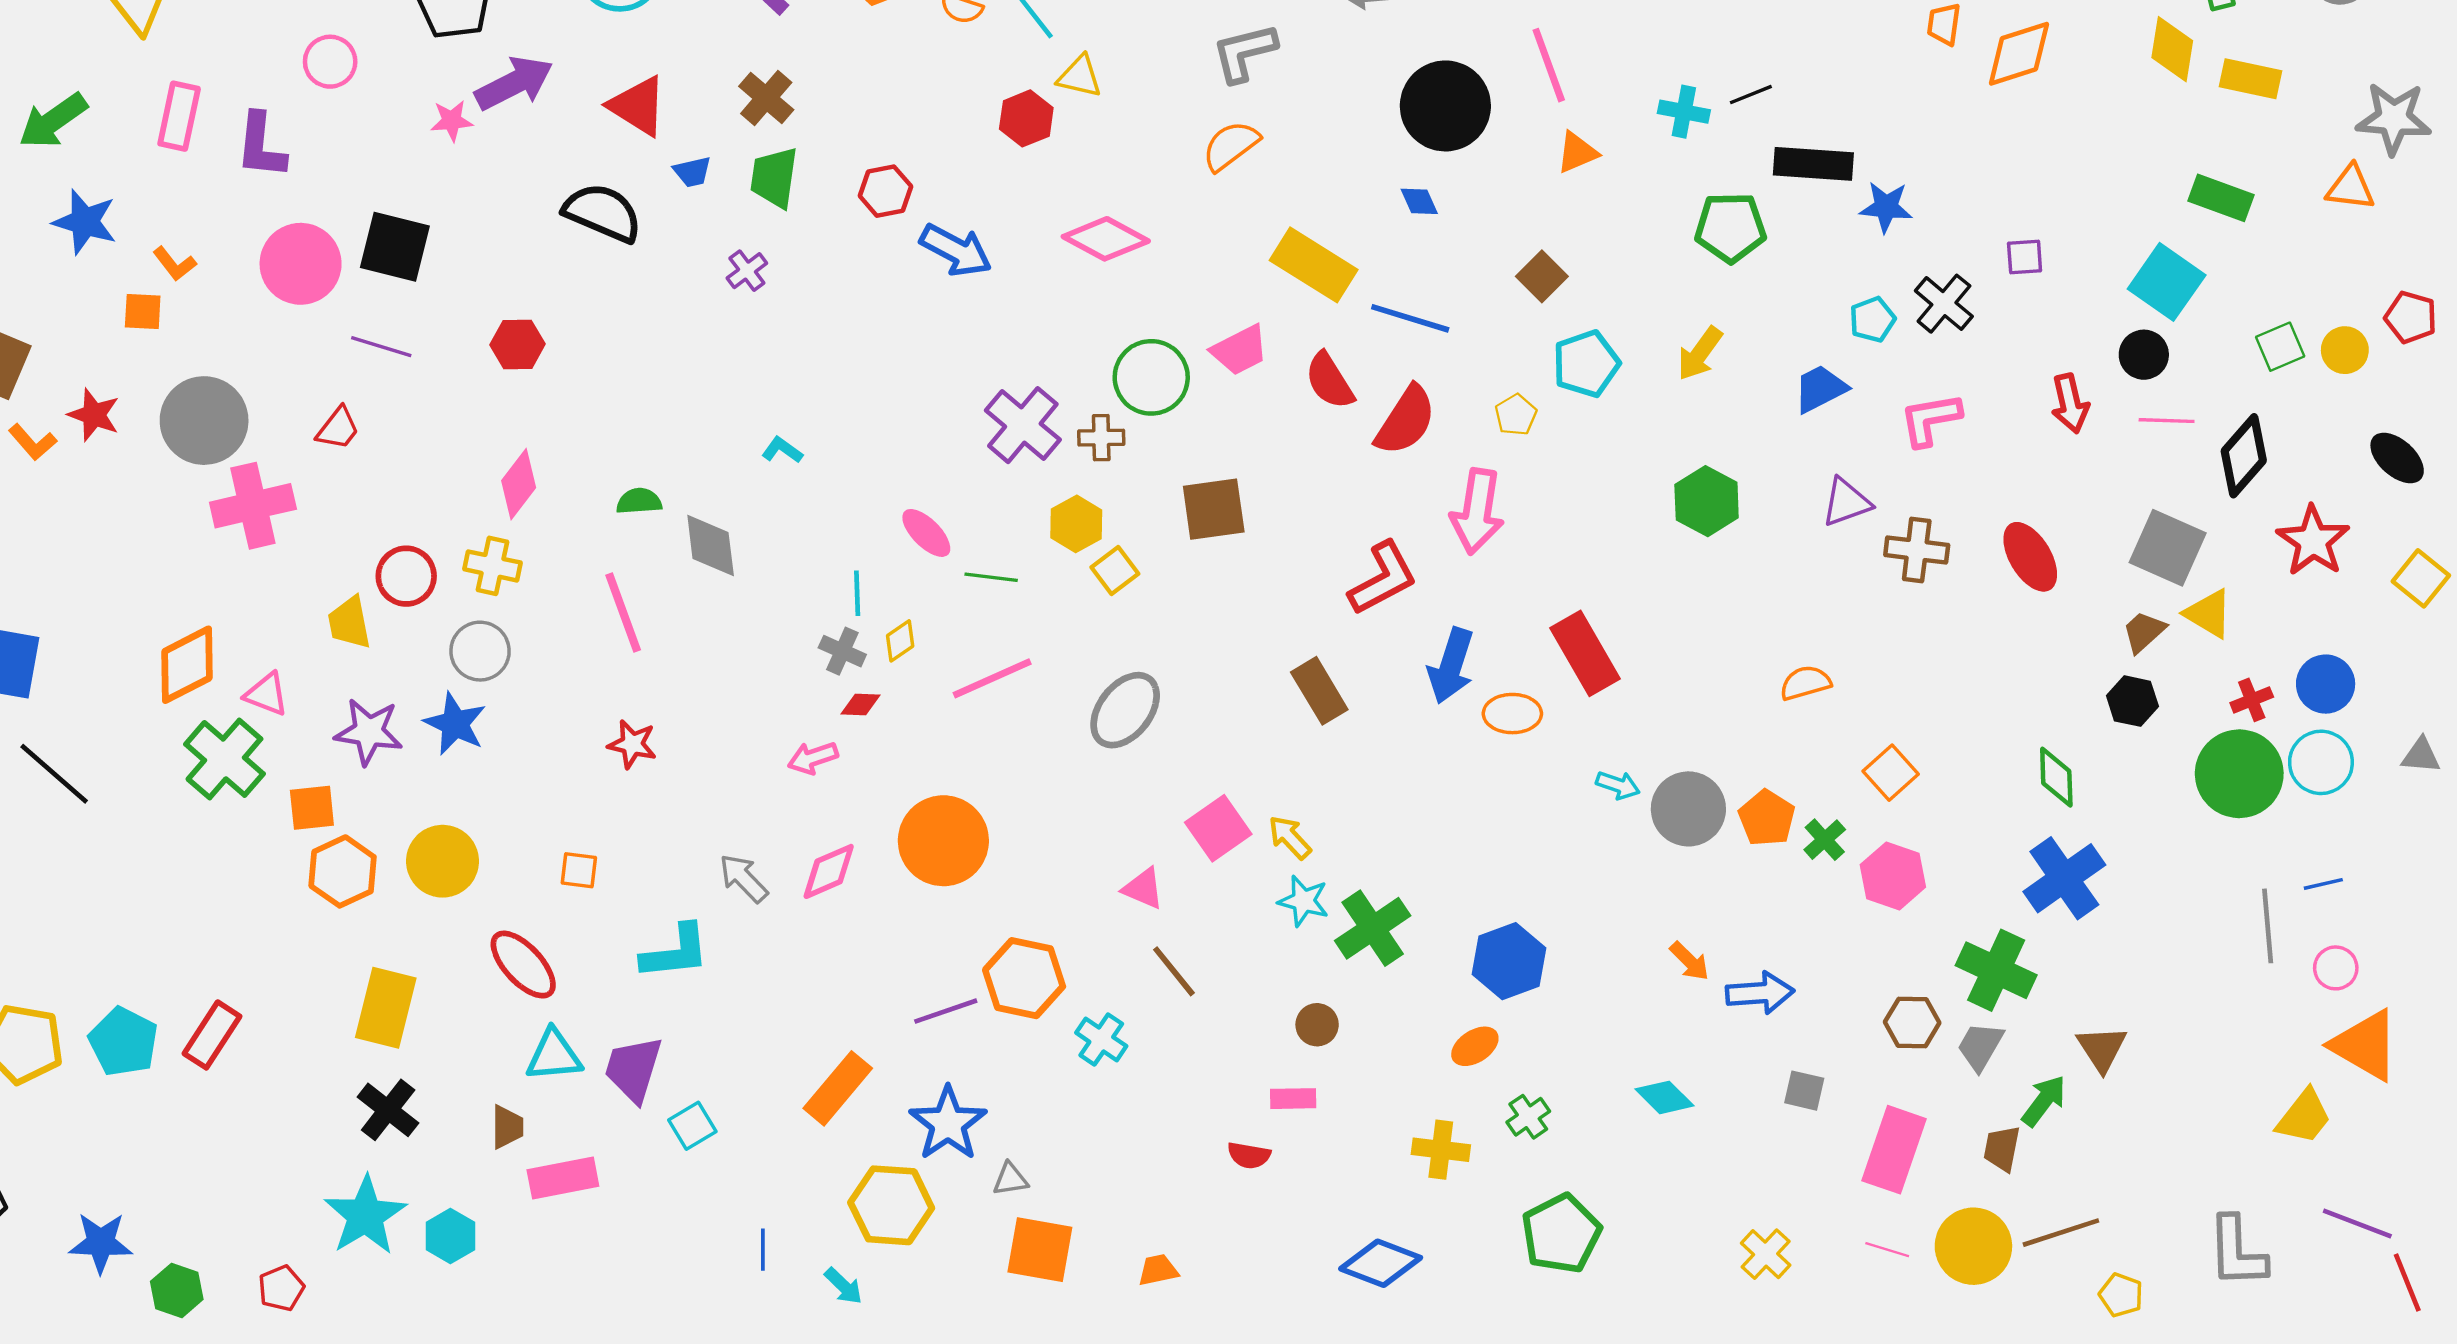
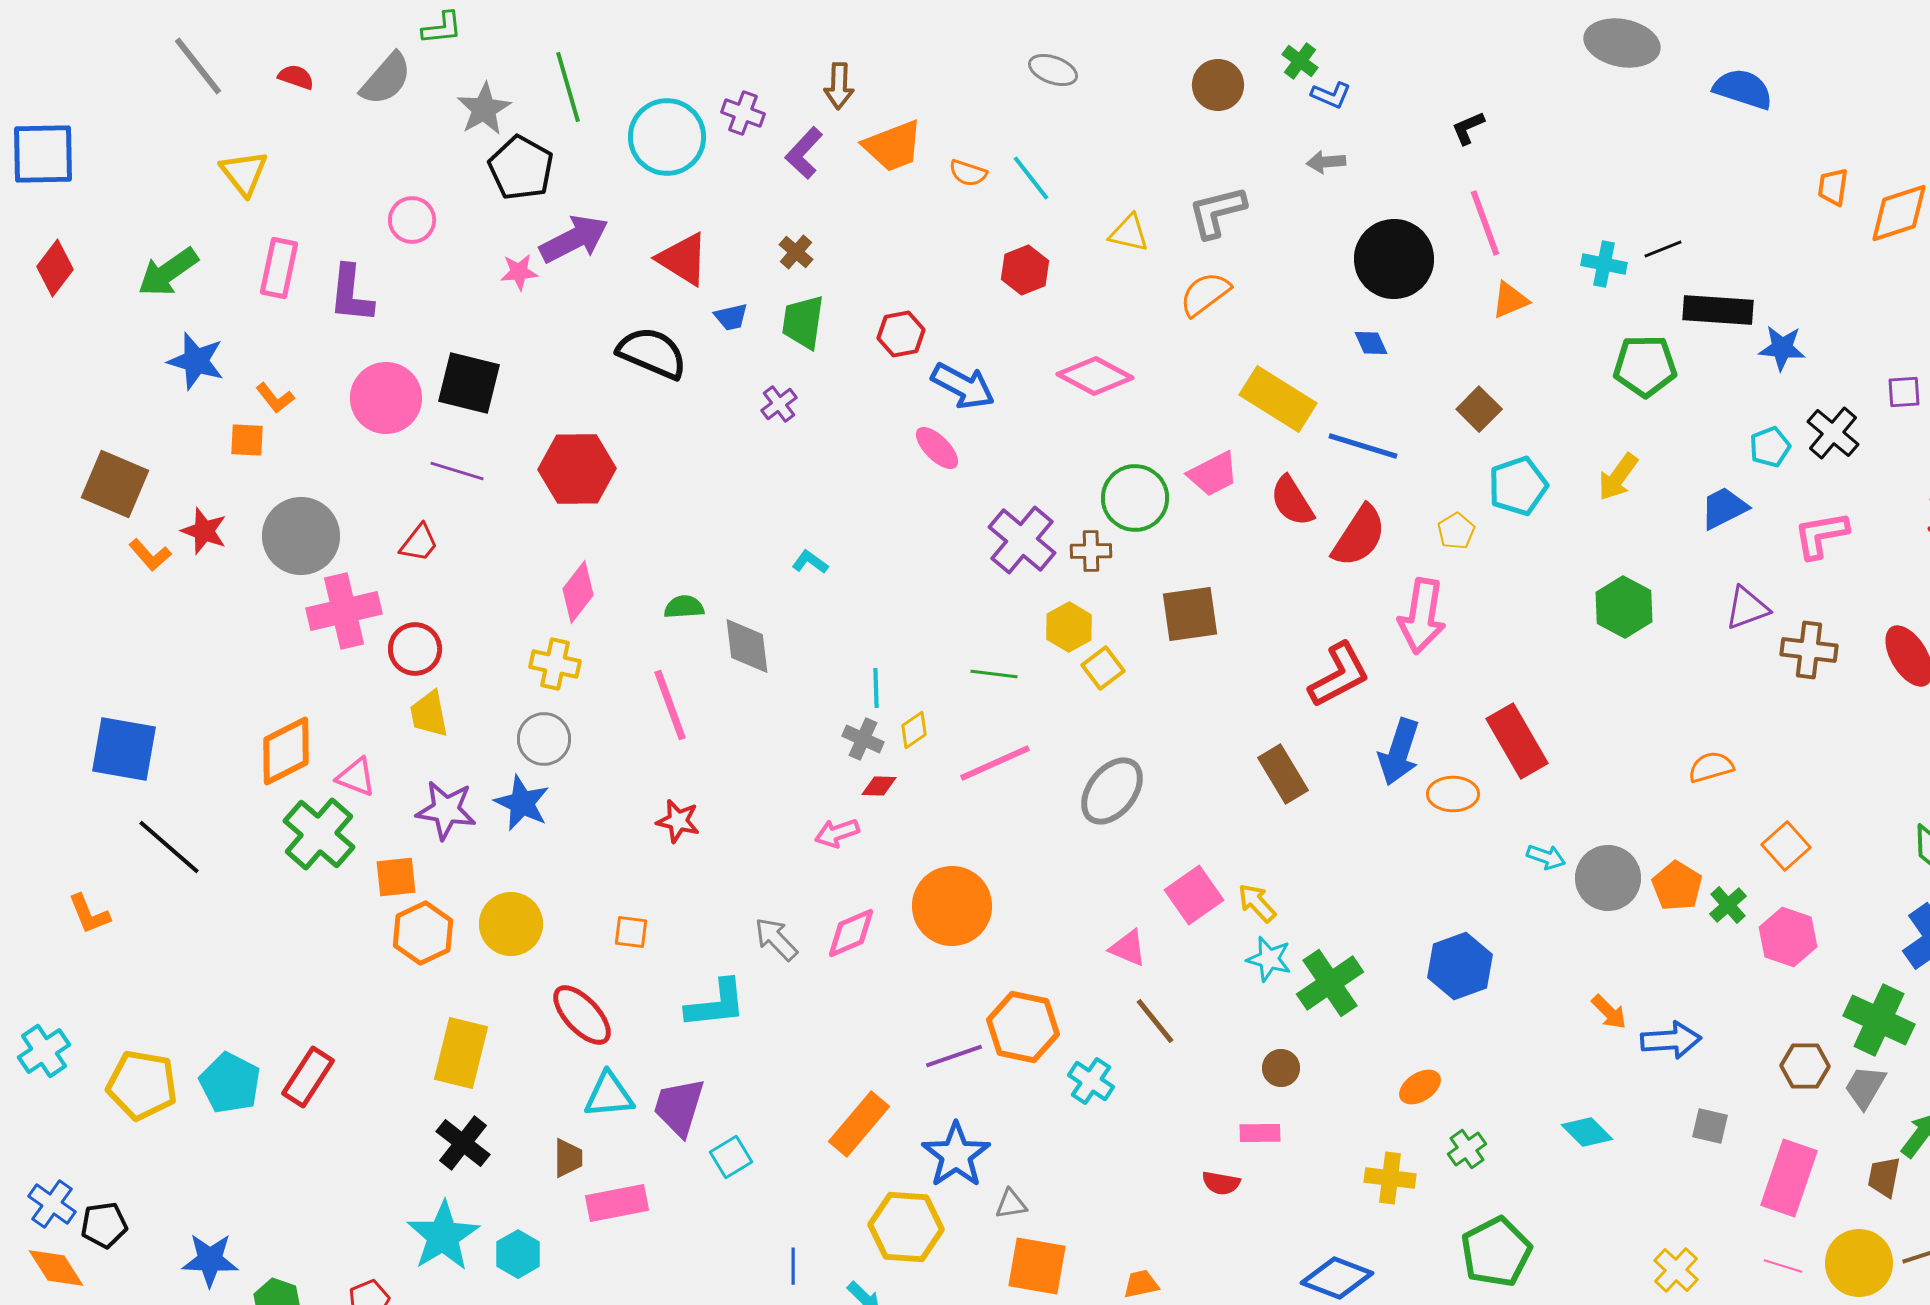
yellow triangle: (1080, 76) -> (1129, 233), moved
brown cross: (766, 98) -> (796, 252), size x0.7
red hexagon: (517, 344) -> (577, 469), size x1.6
pink ellipse: (926, 533) -> (937, 448), moved
red circle: (406, 576) -> (415, 649), moved
blue hexagon: (1509, 961) -> (1460, 966), moved

